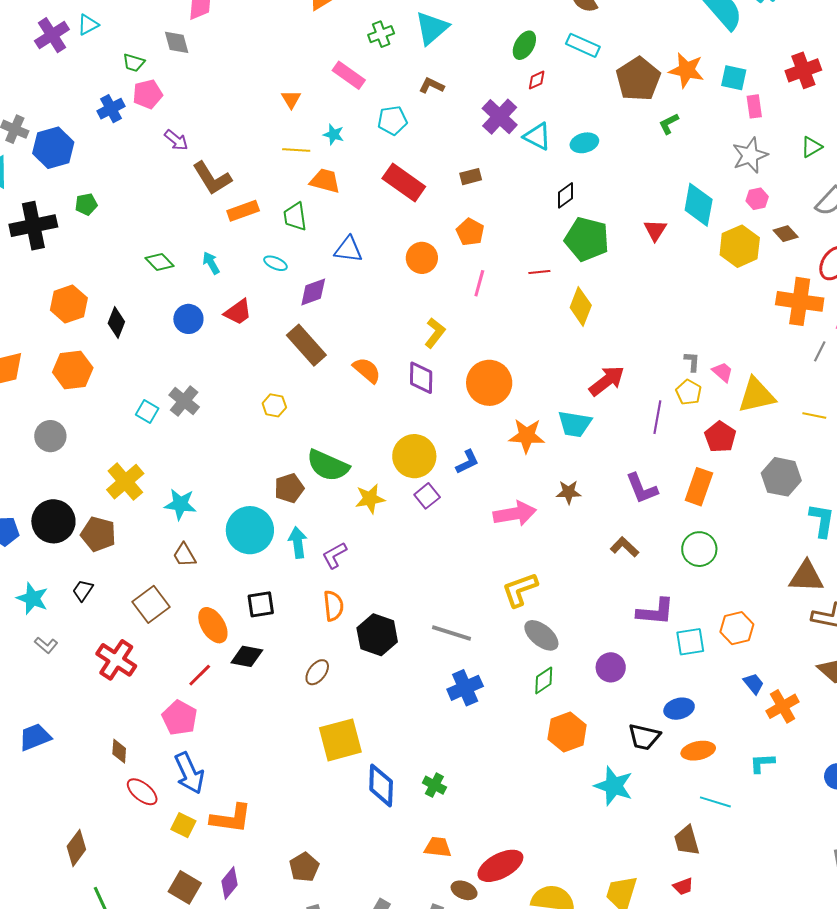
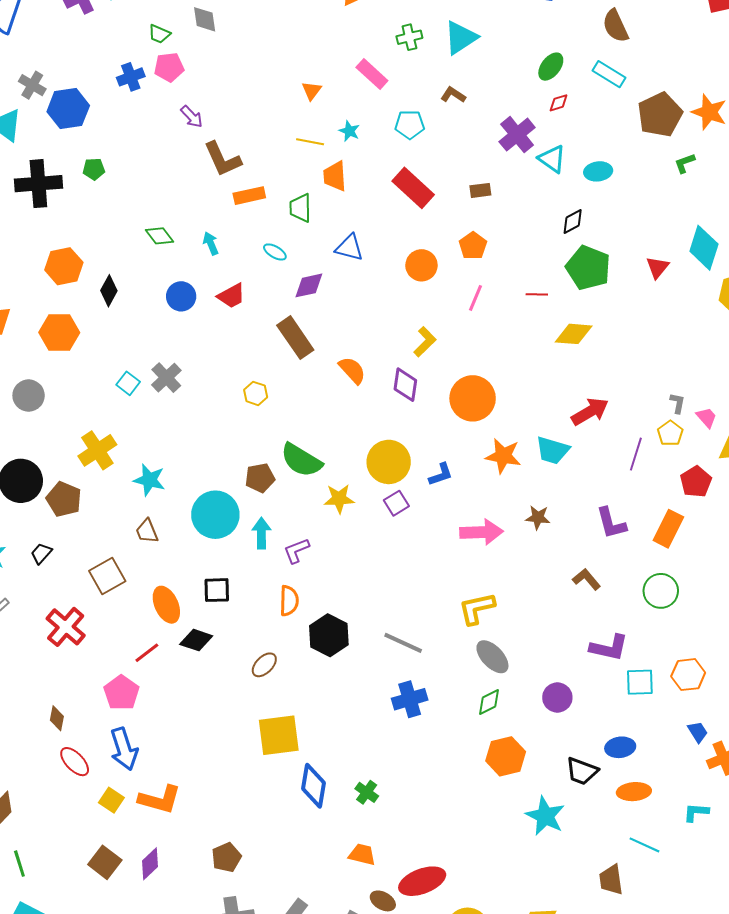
orange trapezoid: (325, 181) -> (335, 176), turned -116
yellow diamond: (581, 306) -> (574, 334), turned 66

